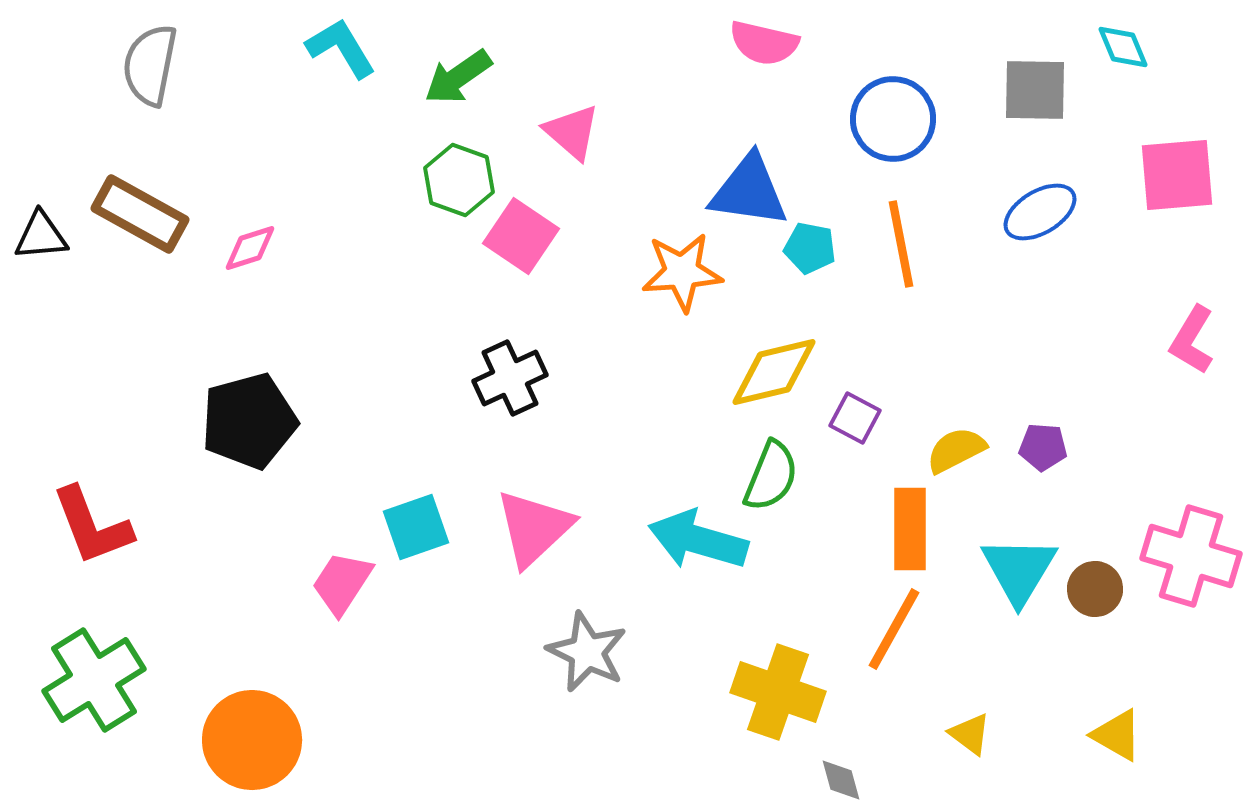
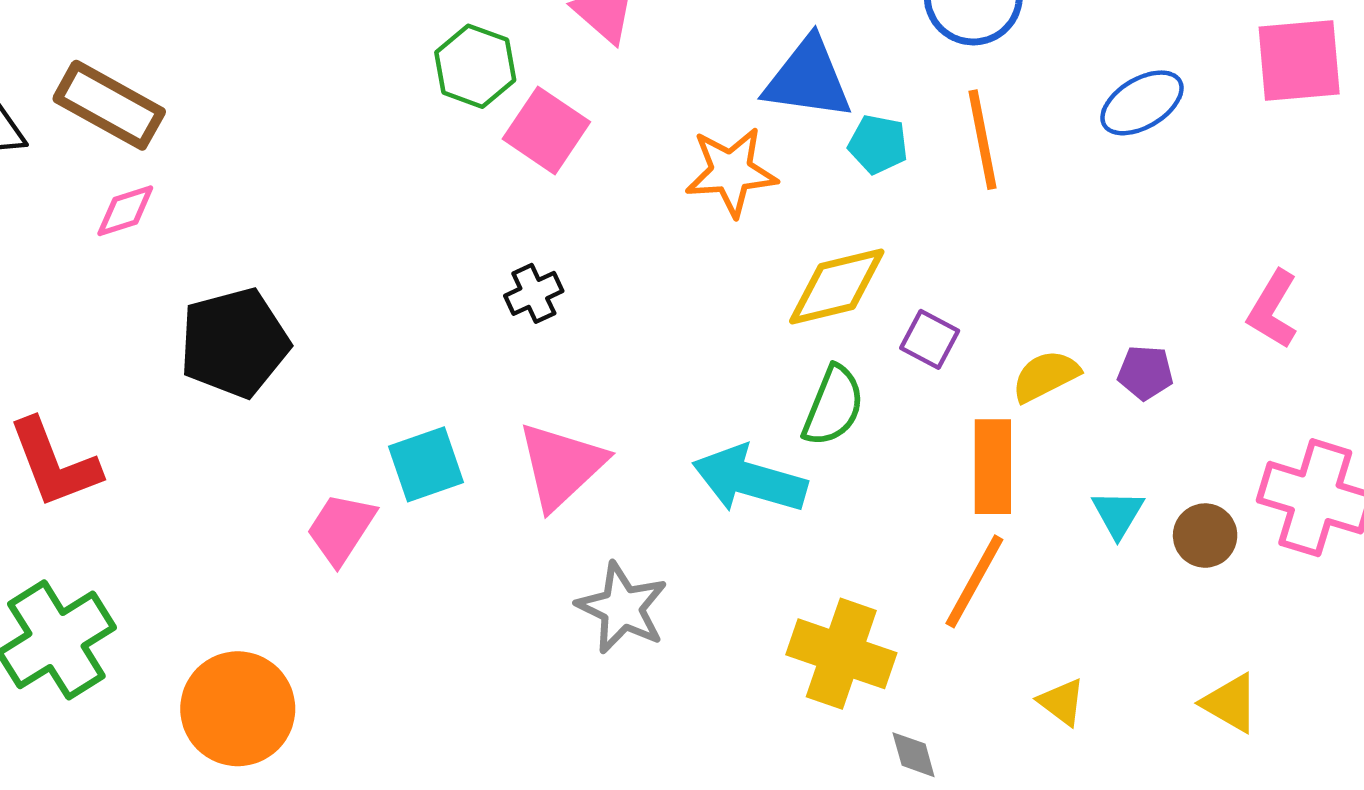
pink diamond: (250, 248) -> (125, 211), moved
pink L-shape: (1192, 340) -> (1273, 309), moved
black cross: (510, 378) -> (534, 293), size x0.7
cyan triangle: (1019, 570) -> (1118, 514), size x0.6

